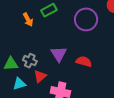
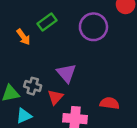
red semicircle: (84, 62) -> (109, 103), moved
red triangle: (40, 76) -> (55, 97), moved

